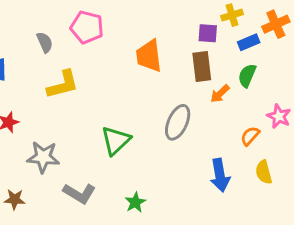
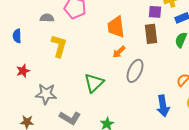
gray semicircle: (45, 42) -> (47, 18), turned -64
yellow L-shape: (63, 85) -> (59, 46), turned -60
orange arrow: (220, 94) -> (119, 52), moved

